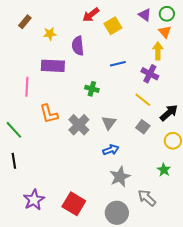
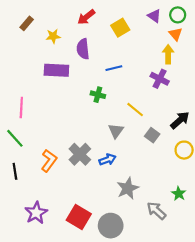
red arrow: (91, 15) -> (86, 17), moved
blue line: (118, 64) -> (114, 68), moved
pink line: (27, 87) -> (21, 107), moved
yellow line: (143, 100) -> (135, 110), moved
orange L-shape: (49, 114) -> (49, 161), moved, turned -130
gray cross: (79, 125) -> (80, 154), moved
blue arrow: (111, 150) -> (107, 160), moved
green star: (164, 170) -> (179, 194), moved
gray circle: (117, 213) -> (111, 226), moved

